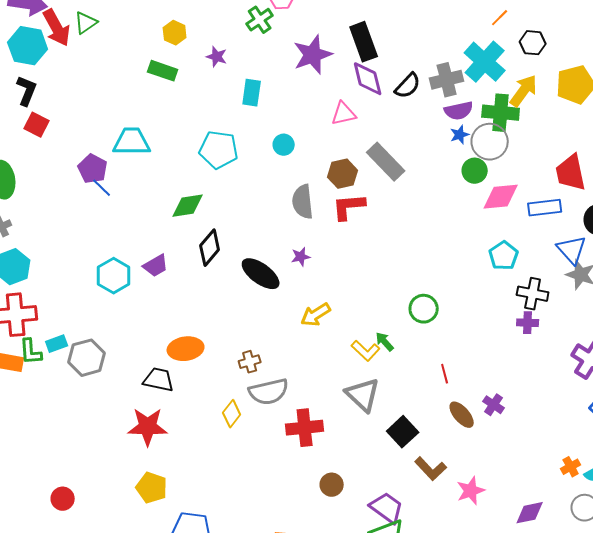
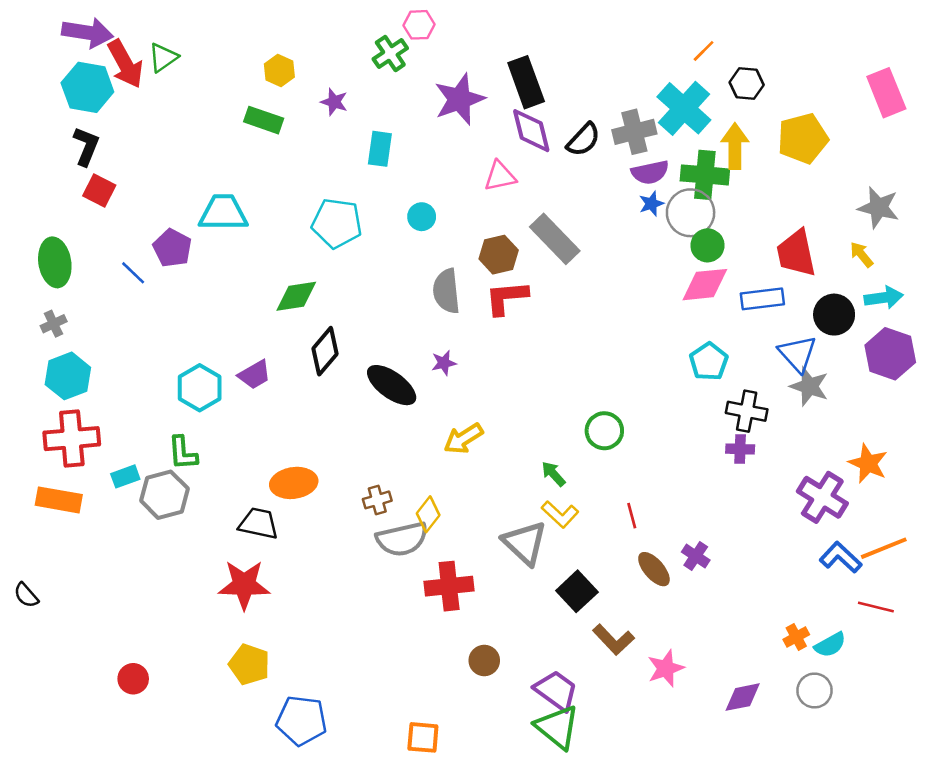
yellow arrow: (524, 91) -> (735, 146), turned -36
green circle: (475, 171) -> (707, 245), moved
blue line: (102, 188) -> (133, 273), moved
yellow L-shape: (366, 351) -> (560, 514), moved
green L-shape: (31, 352) -> (183, 453), moved
yellow diamond: (232, 414) -> (428, 514), moved

